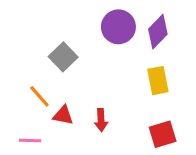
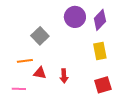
orange line: (39, 96) -> (25, 61), turned -56

